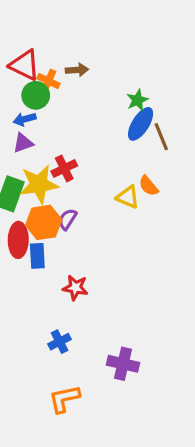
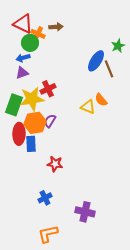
green star: (137, 100) -> (118, 46), moved

